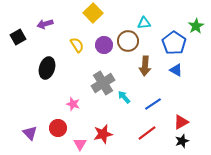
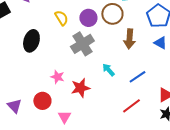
gray cross: (103, 83) -> (82, 44), moved
red star: (103, 134) -> (80, 88), moved

